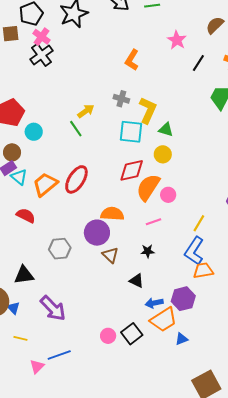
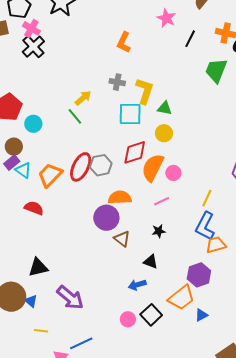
gray hexagon: (60, 249) -> (101, 165), moved
blue arrow: (154, 303) -> (137, 285), moved

